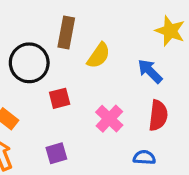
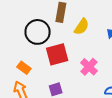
red square: (60, 98) -> (57, 54), size x1.6

